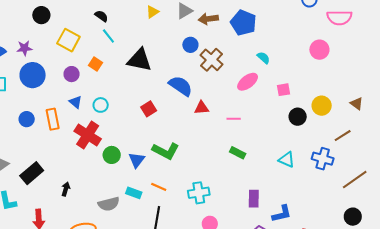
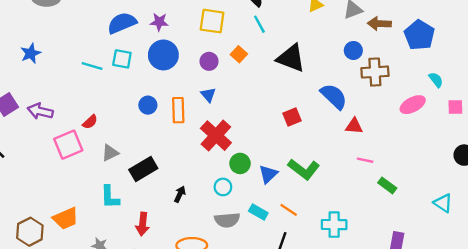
yellow square: (68, 40) -> (212, 21), turned -30
brown cross: (211, 60) -> (375, 72), turned 35
pink square: (284, 90) -> (455, 107), moved
cyan circle: (101, 105) -> (223, 187), moved
pink line: (234, 119) -> (365, 160), moved

